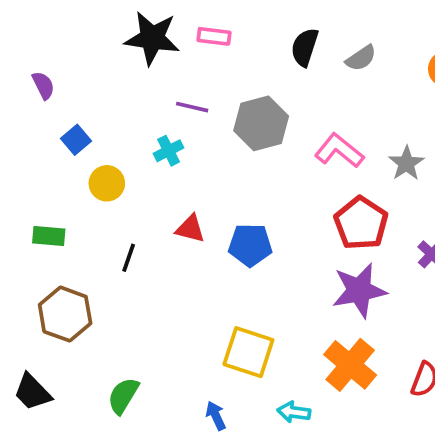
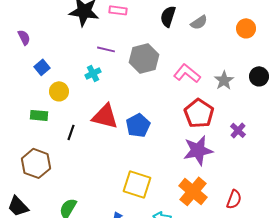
red triangle: (190, 229) -> (105, 116), size x1.6
green rectangle: (49, 236) -> (39, 115), moved
blue pentagon: (250, 245) -> (138, 125), turned -30

